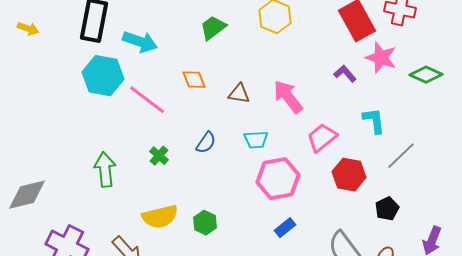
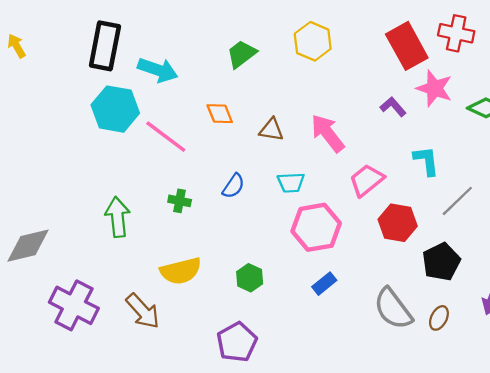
yellow arrow: (28, 29) -> (17, 46), moved, turned -140
green cross: (159, 156) -> (180, 201), turned -30
black pentagon: (387, 209) -> (441, 262), size x1.4
green hexagon: (205, 223) -> (250, 278), moved

